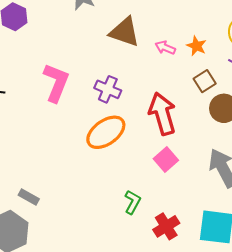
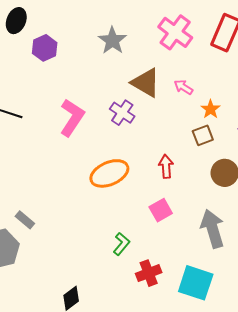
pink arrow: (165, 48) -> (183, 87), moved
brown square: (205, 81) -> (203, 135), moved
purple cross: (108, 89) -> (122, 113), moved
red arrow: (162, 114) -> (166, 166), size x0.6

